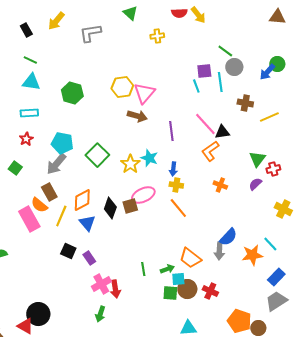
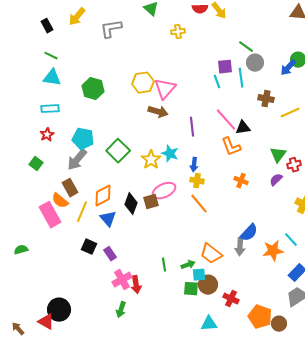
orange L-shape: (210, 151) -> (231, 147), turned -75
red cross: (210, 291) -> (231, 299), moved

